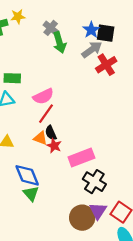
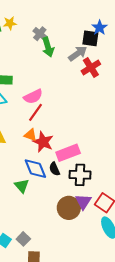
blue star: (91, 30) -> (100, 28), moved
black semicircle: (51, 133) -> (54, 169), moved
red star: (54, 146) -> (43, 142), size x1.5
blue diamond: (27, 175) -> (35, 169), moved
black cross: (94, 182) -> (80, 175), turned -30

